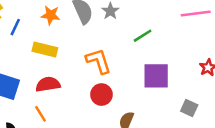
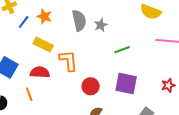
orange star: (51, 15) -> (44, 16), moved
orange L-shape: (98, 61) -> (68, 61), moved
red circle: (101, 95) -> (91, 86), moved

